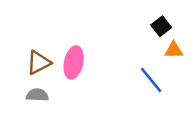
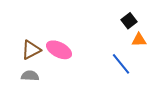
pink ellipse: (74, 63) -> (59, 50), turned -75

